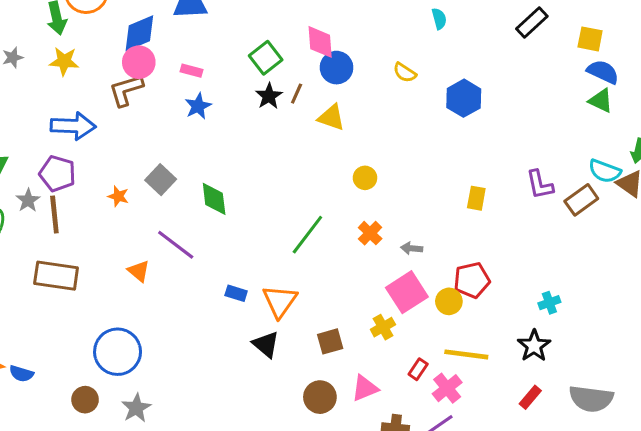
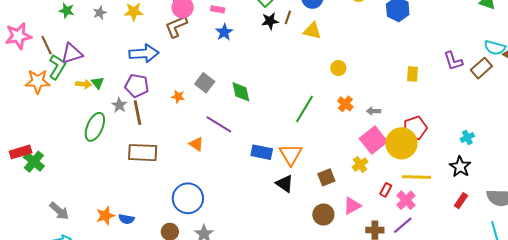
black star: (269, 96) -> (270, 21), turned 30
blue rectangle: (236, 293) -> (262, 152), size x1.5
yellow circle: (449, 301) -> (401, 143), size x1.8

